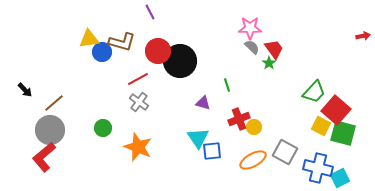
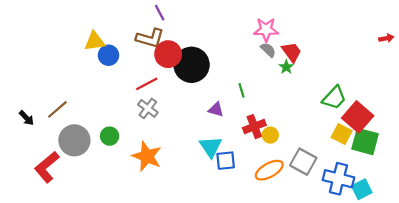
brown L-shape: (122, 42) -> (150, 38), moved
black arrow: (25, 90) -> (27, 118), moved
gray circle: (50, 130) -> (74, 140), moved

